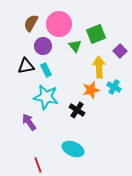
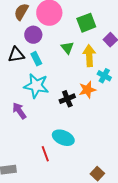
green triangle: (75, 46) -> (67, 48), moved
orange star: (91, 90) -> (87, 90), moved
black cross: (77, 110) -> (67, 99), turned 35
red line: (38, 165) -> (45, 154), moved

